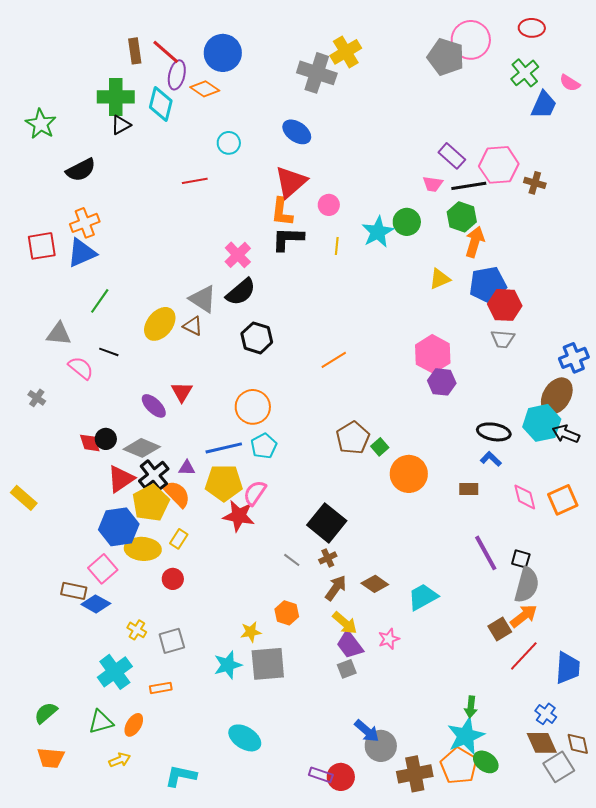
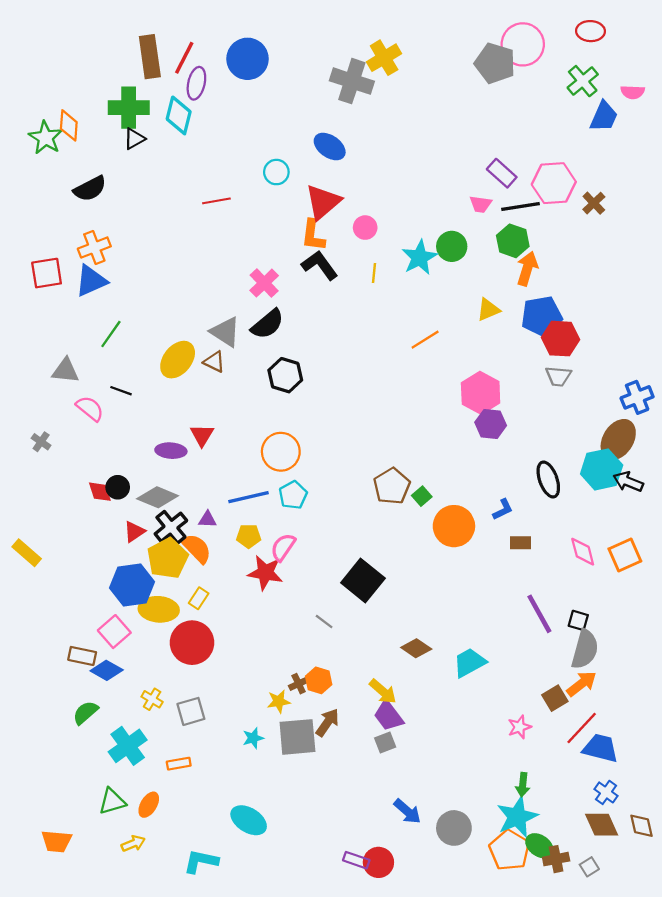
brown rectangle: (135, 51) -> (150, 57), size x1.5
red line: (166, 52) -> (184, 58), turned 76
pink semicircle: (570, 83) -> (633, 92), turned -30
orange diamond: (205, 89) -> (69, 125), moved, turned 60
cyan circle: (229, 143) -> (276, 172), moved
brown cross: (535, 183) -> (594, 203), turned 30
black L-shape: (288, 239) -> (320, 265), turned 52
orange line: (334, 360) -> (425, 340), moved
purple ellipse: (154, 406) -> (171, 451), turned -40
black ellipse: (494, 432) -> (548, 479), turned 60
blue L-shape: (491, 459) -> (503, 509), moved, turned 110
red triangle: (121, 479) -> (134, 532), size x0.7
yellow pentagon: (224, 483) -> (249, 536), size x0.6
brown cross: (328, 558) -> (299, 684), moved
red circle: (173, 579) -> (192, 643), size x1.8
brown arrow: (336, 588) -> (327, 723), moved
pink star: (389, 639) -> (519, 727), moved
cyan star: (228, 665) -> (253, 738), size x0.7
blue trapezoid: (568, 668) -> (600, 748), moved, turned -80
green semicircle: (46, 713) -> (85, 713), moved
cyan ellipse: (245, 738) -> (249, 820), moved
gray circle: (381, 746) -> (454, 828), moved
gray square: (559, 767) -> (589, 867), moved, size x0.6
brown cross: (415, 774) -> (556, 859), moved, size x0.7

